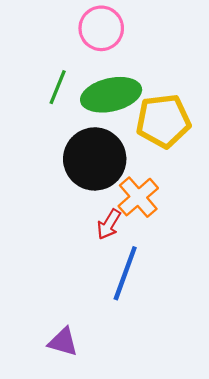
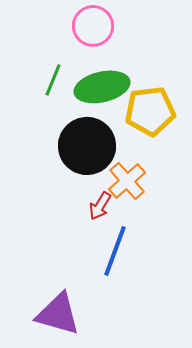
purple triangle: (63, 342) -> (58, 314), size x1.6

